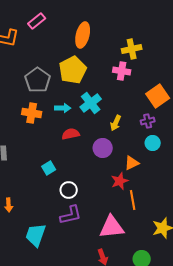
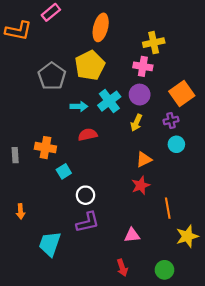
orange cross: (32, 113) -> (45, 148), moved
purple circle: (103, 148) -> (140, 95), moved
orange triangle: (132, 163) -> (144, 159), moved
orange line: (133, 200) -> (168, 208), moved
pink triangle: (112, 227) -> (132, 235), size x0.6

